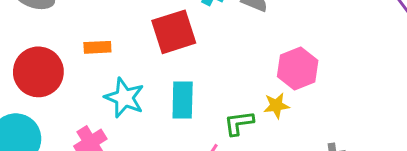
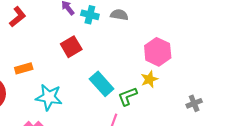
red square: (174, 32) -> (71, 47), size x0.7
cyan rectangle: (183, 100) -> (102, 84), moved, turned -30

